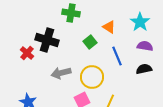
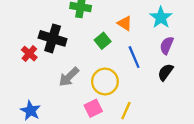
purple semicircle: (145, 46) -> (167, 45), turned -77
black semicircle: (144, 69) -> (166, 72), turned -42
gray arrow: (61, 73) -> (69, 77), turned -30

